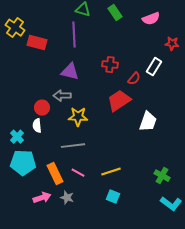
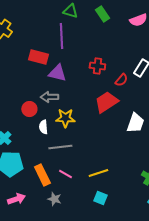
red rectangle: (37, 43) -> (38, 57), moved
white semicircle: (37, 126) -> (43, 127), moved
pink arrow: (42, 198) -> (16, 199), moved

